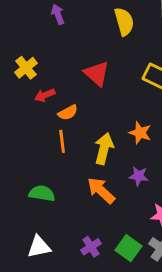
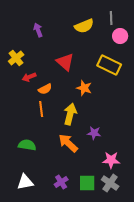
purple arrow: (58, 14) -> (38, 30), moved
yellow semicircle: (124, 22) -> (84, 26), turned 84
orange star: (140, 133) -> (84, 88), moved
green square: (129, 248) -> (87, 183), turned -36

